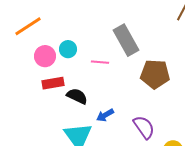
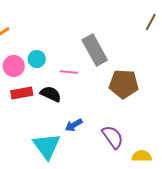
black semicircle: (77, 96) -> (51, 94), moved

